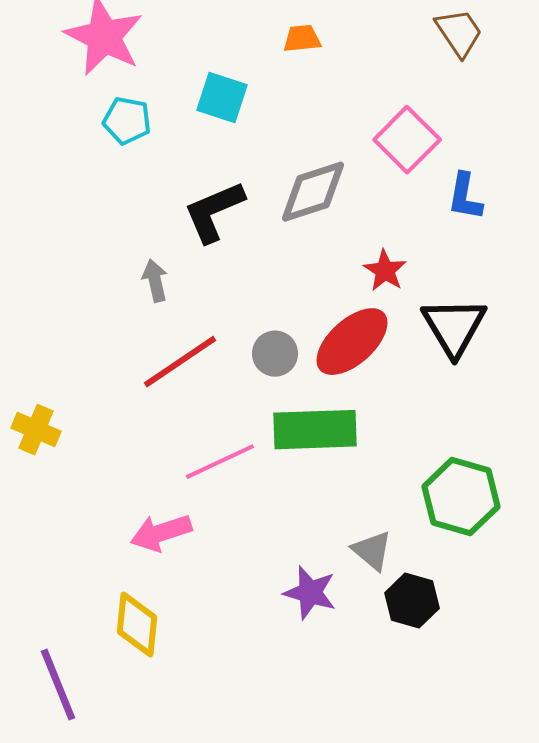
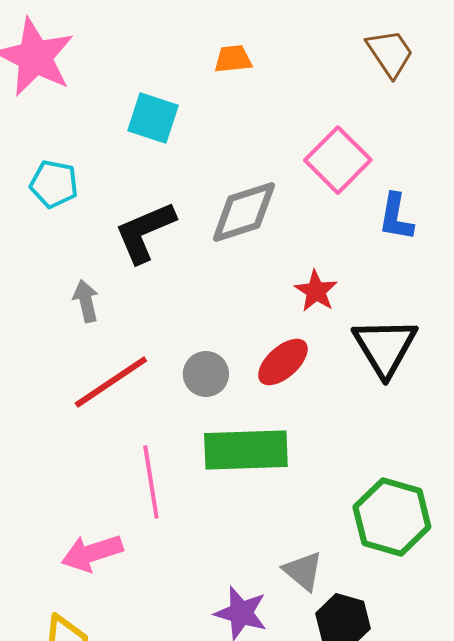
cyan pentagon: (127, 121) -> (54, 184), moved
red ellipse: (352, 342) -> (283, 362), size x0.7
pink line: (220, 462) -> (151, 482), turned -74

